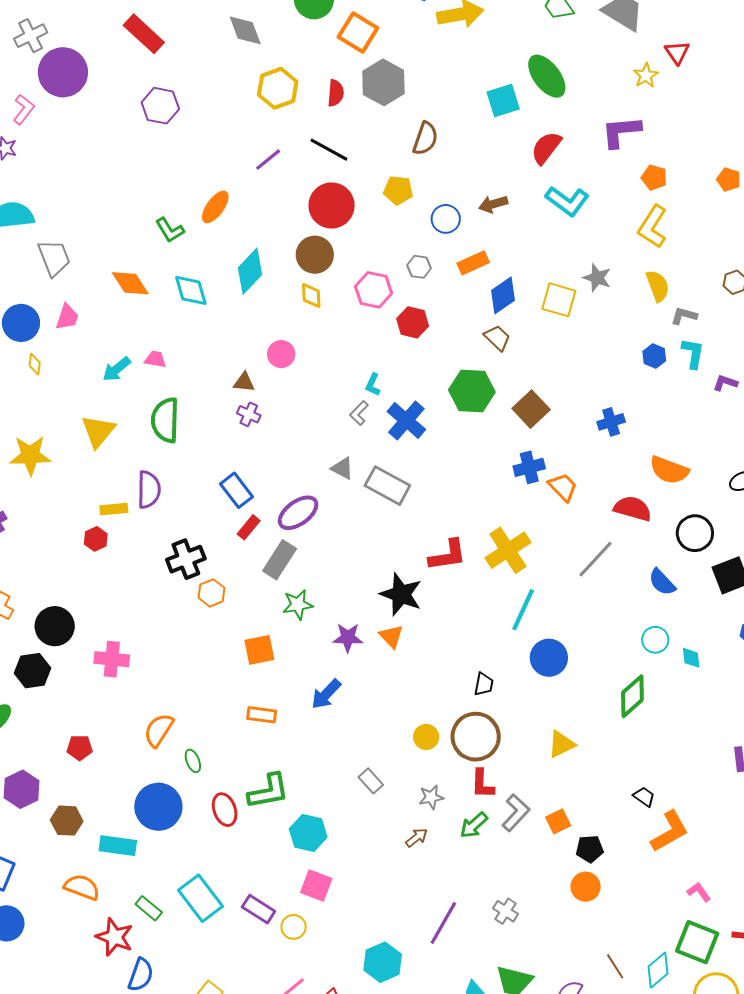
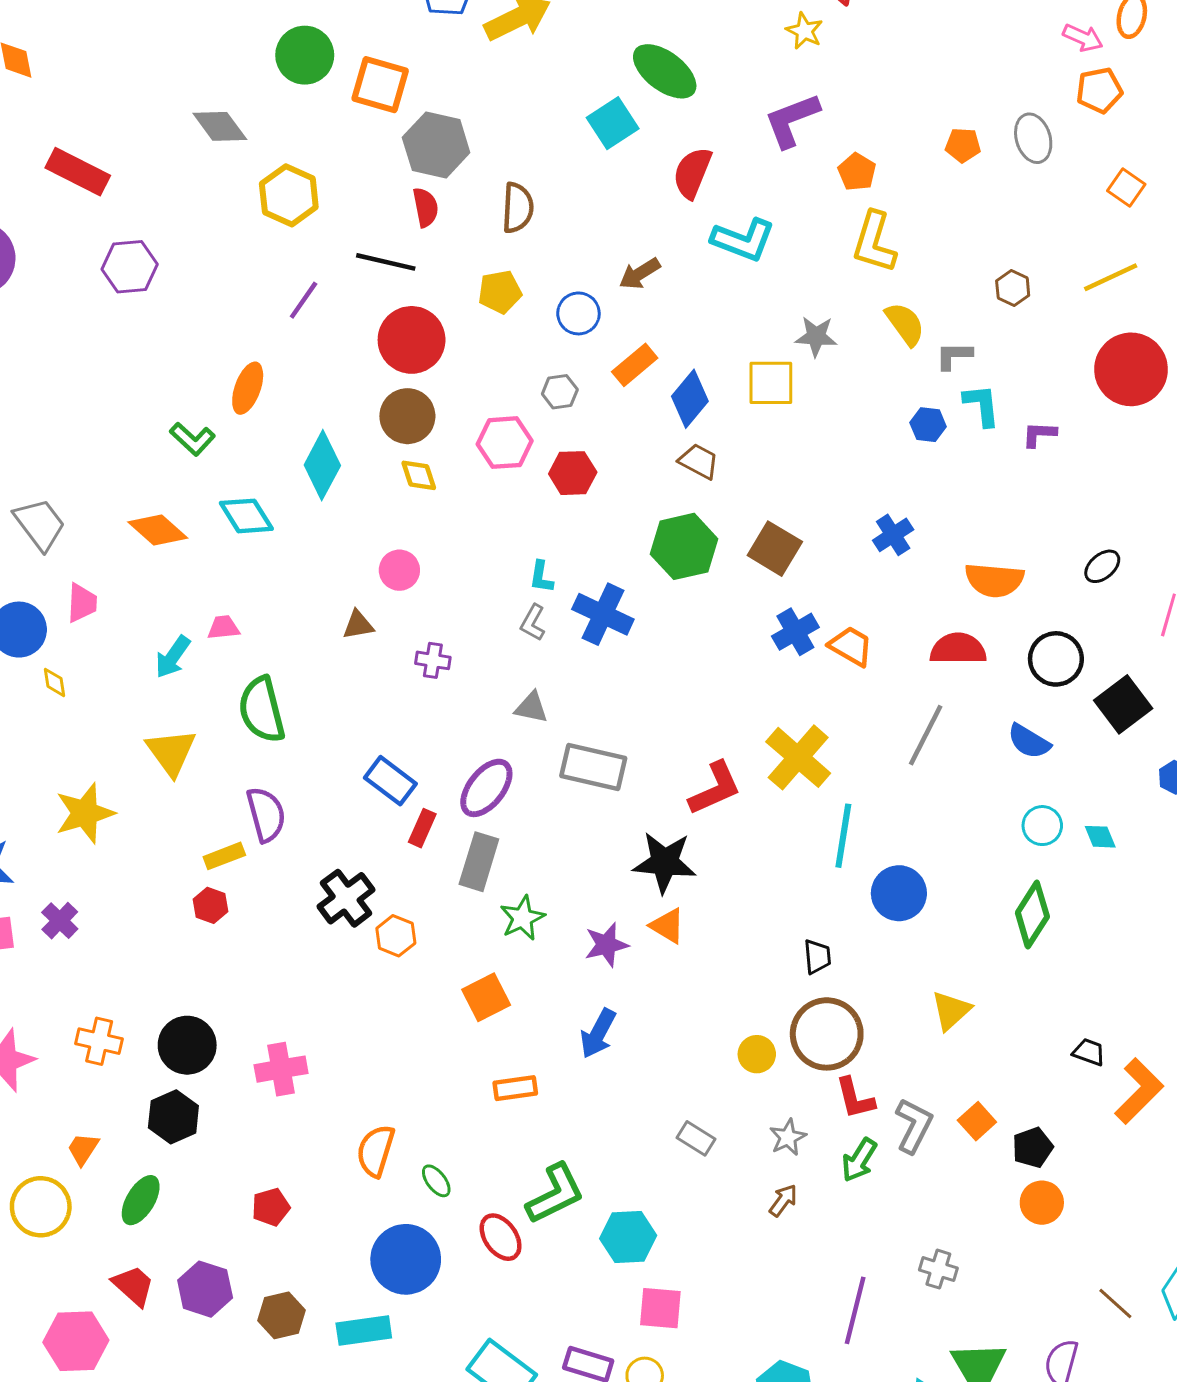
red semicircle: (336, 93) -> (426, 207), moved
orange pentagon: (654, 177) -> (857, 172), turned 30
purple cross: (249, 414) -> (433, 660), moved
gray rectangle: (387, 486) -> (593, 767), moved

